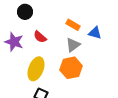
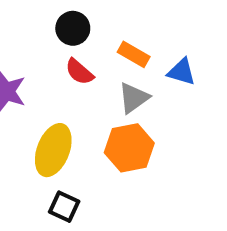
black circle: (25, 12) -> (73, 28), moved
red semicircle: (40, 37) -> (79, 72), moved

